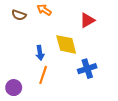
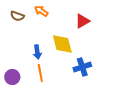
orange line: (43, 75) -> (40, 73), turned -30
purple circle: (14, 88) -> (12, 77), moved

